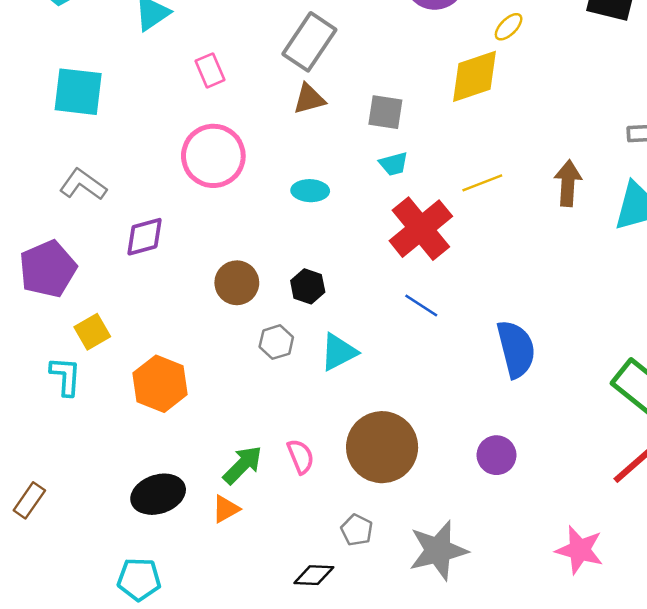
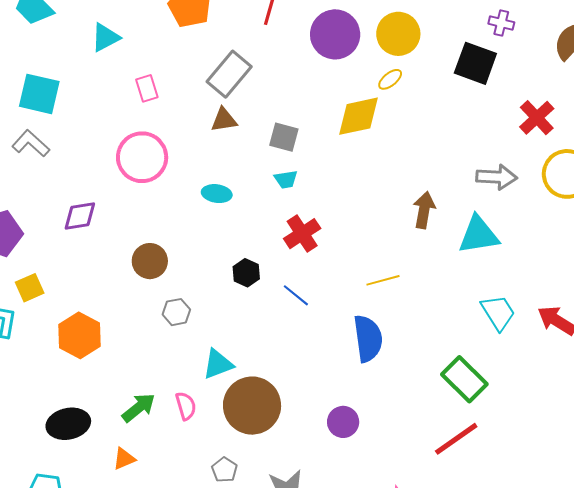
yellow line: (482, 183) -> (383, 280), moved
gray L-shape: (83, 184) -> (31, 143), moved
red cross: (421, 229) -> (302, 234), size x0.7
black hexagon: (308, 286) -> (246, 273), moved
cyan triangle: (339, 352) -> (218, 364), moved
orange triangle: (226, 509) -> (124, 459), moved

